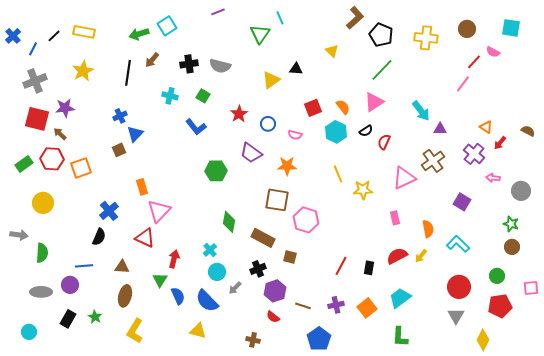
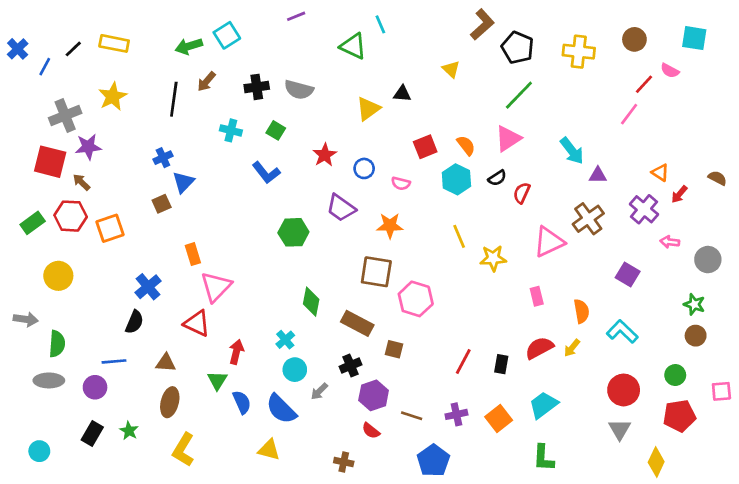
green triangle: (260, 34) -> (353, 46), turned -40
gray cross: (35, 81) -> (65, 115), moved
gray ellipse: (41, 292) -> (49, 380), moved

